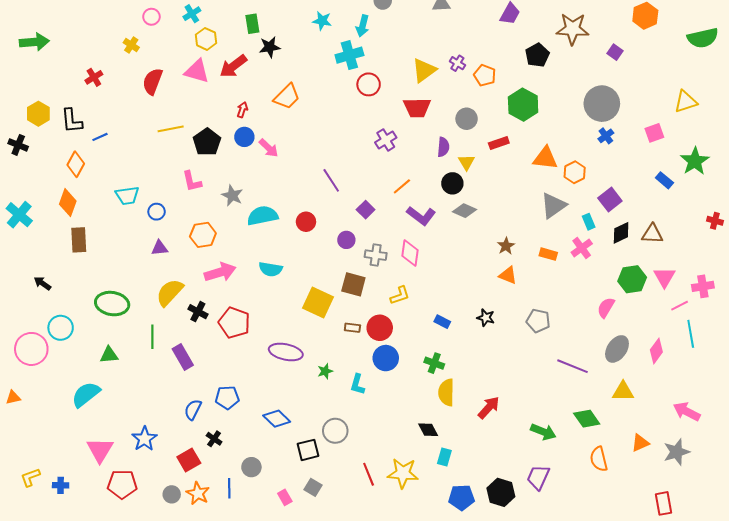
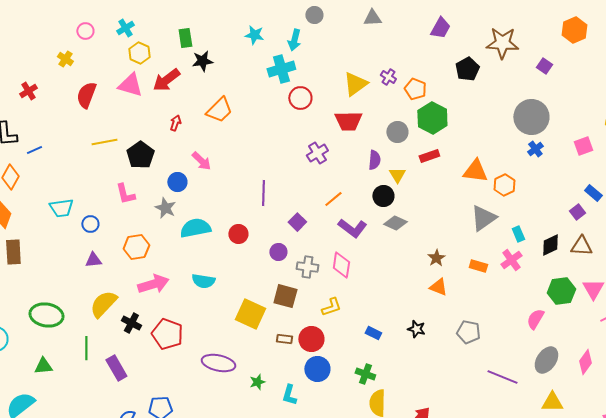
green hexagon: (523, 105) -> (432, 118), moved
blue circle: (244, 137) -> (177, 182), moved
purple line: (331, 180) -> (263, 193), turned 35
purple square: (610, 200) -> (577, 212), moved, size x0.7

